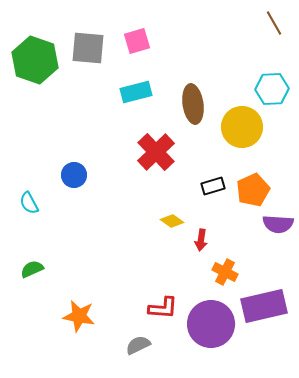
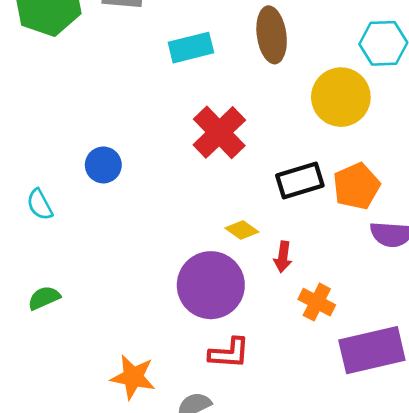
brown ellipse: (193, 104) -> (272, 35), moved
black rectangle: (213, 186) -> (300, 181), size x1.4
orange star: (79, 316) -> (133, 377), moved
purple circle: (211, 324) -> (211, 285), moved

